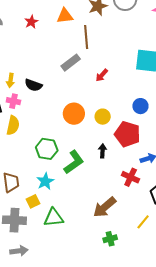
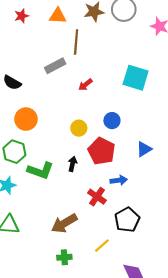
blue circle: (140, 106) -> (112, 121), moved
orange circle: (74, 114) -> (26, 119), moved
green L-shape: (74, 162) -> (40, 170), turned 45

